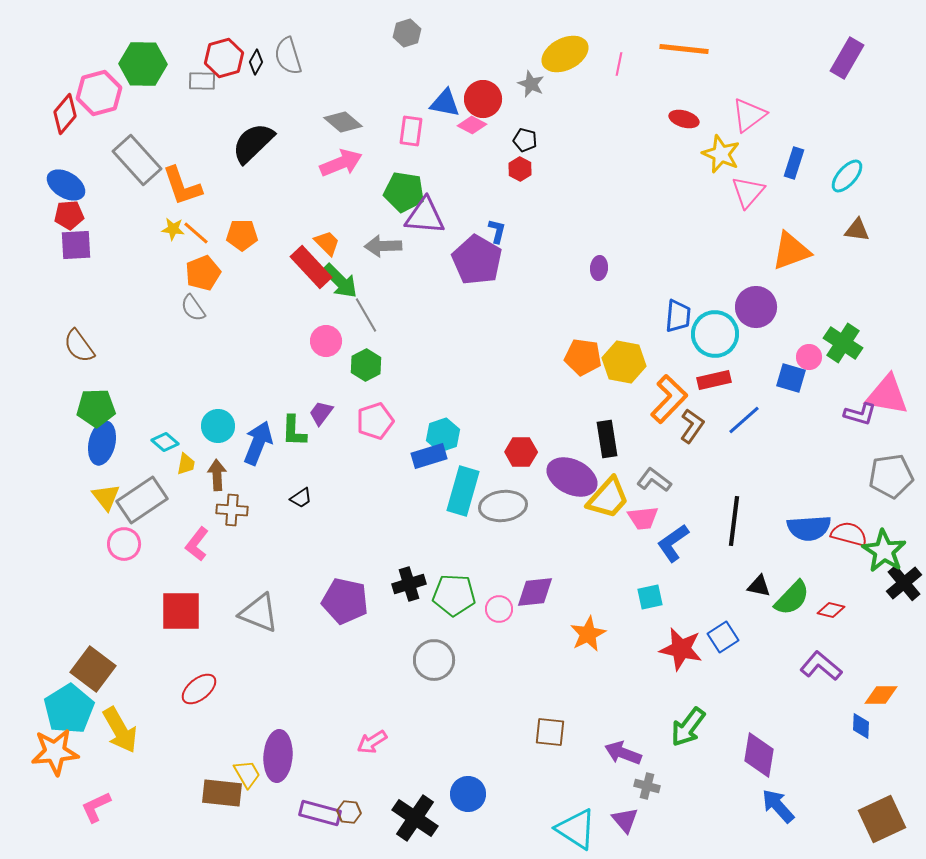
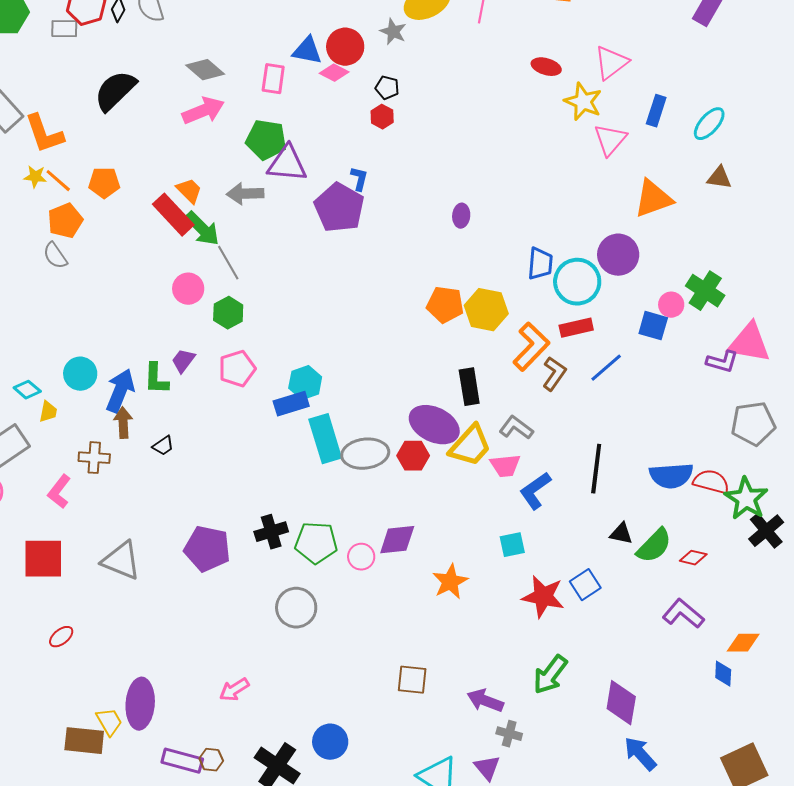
red hexagon: (521, 452) -> (413, 456), moved
brown arrow: (217, 475) -> (123, 423), moved
cyan rectangle: (463, 491) -> (325, 439), turned -33
red ellipse: (199, 689) -> (61, 637), size x0.7

